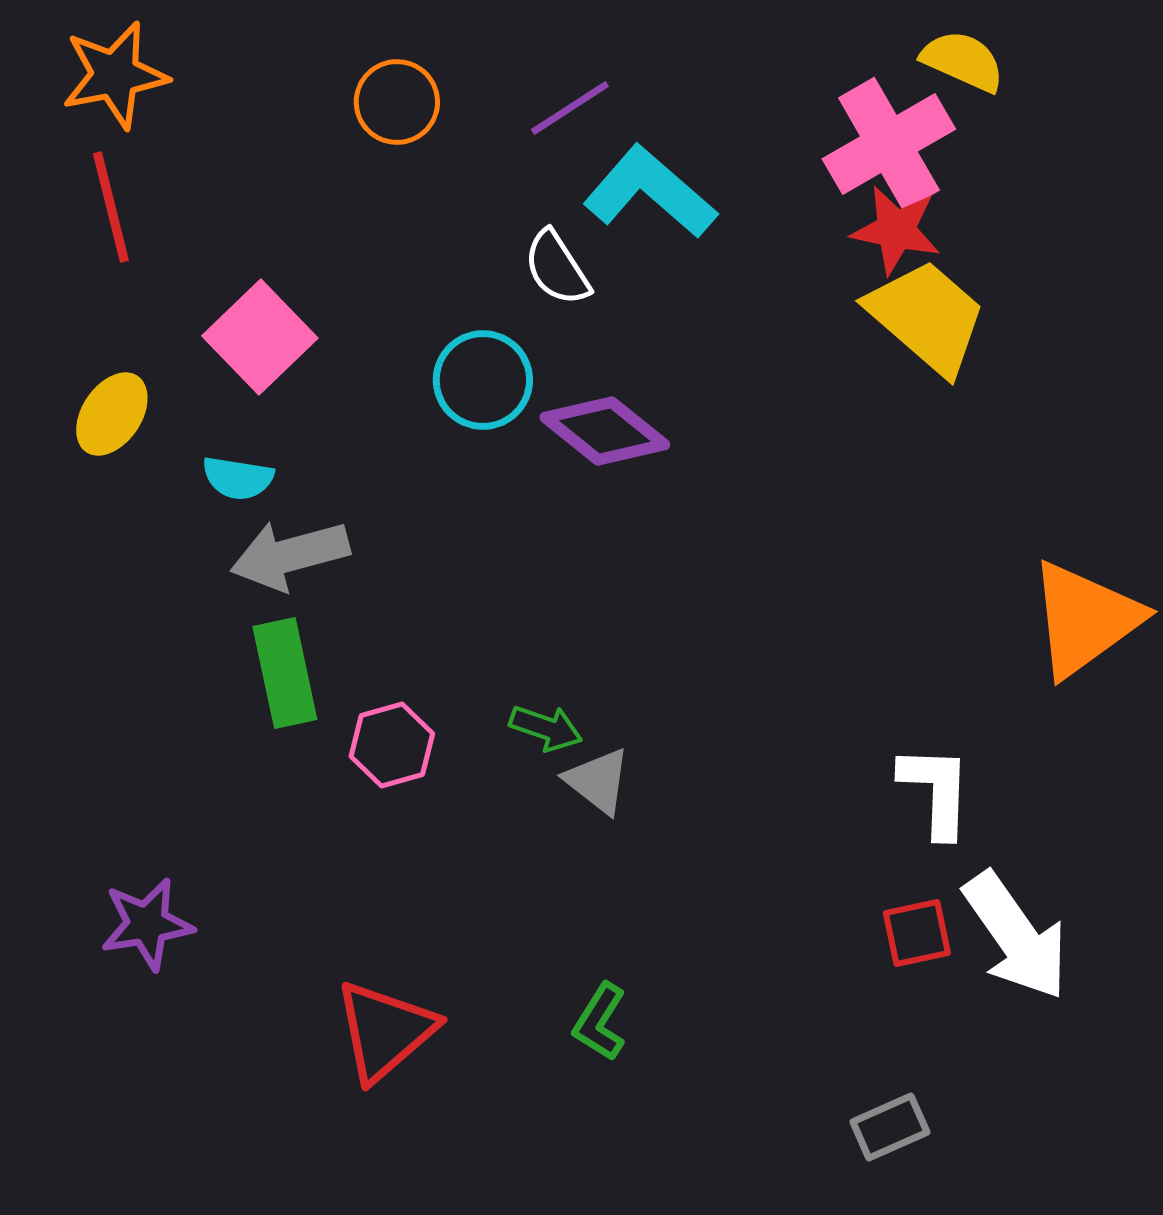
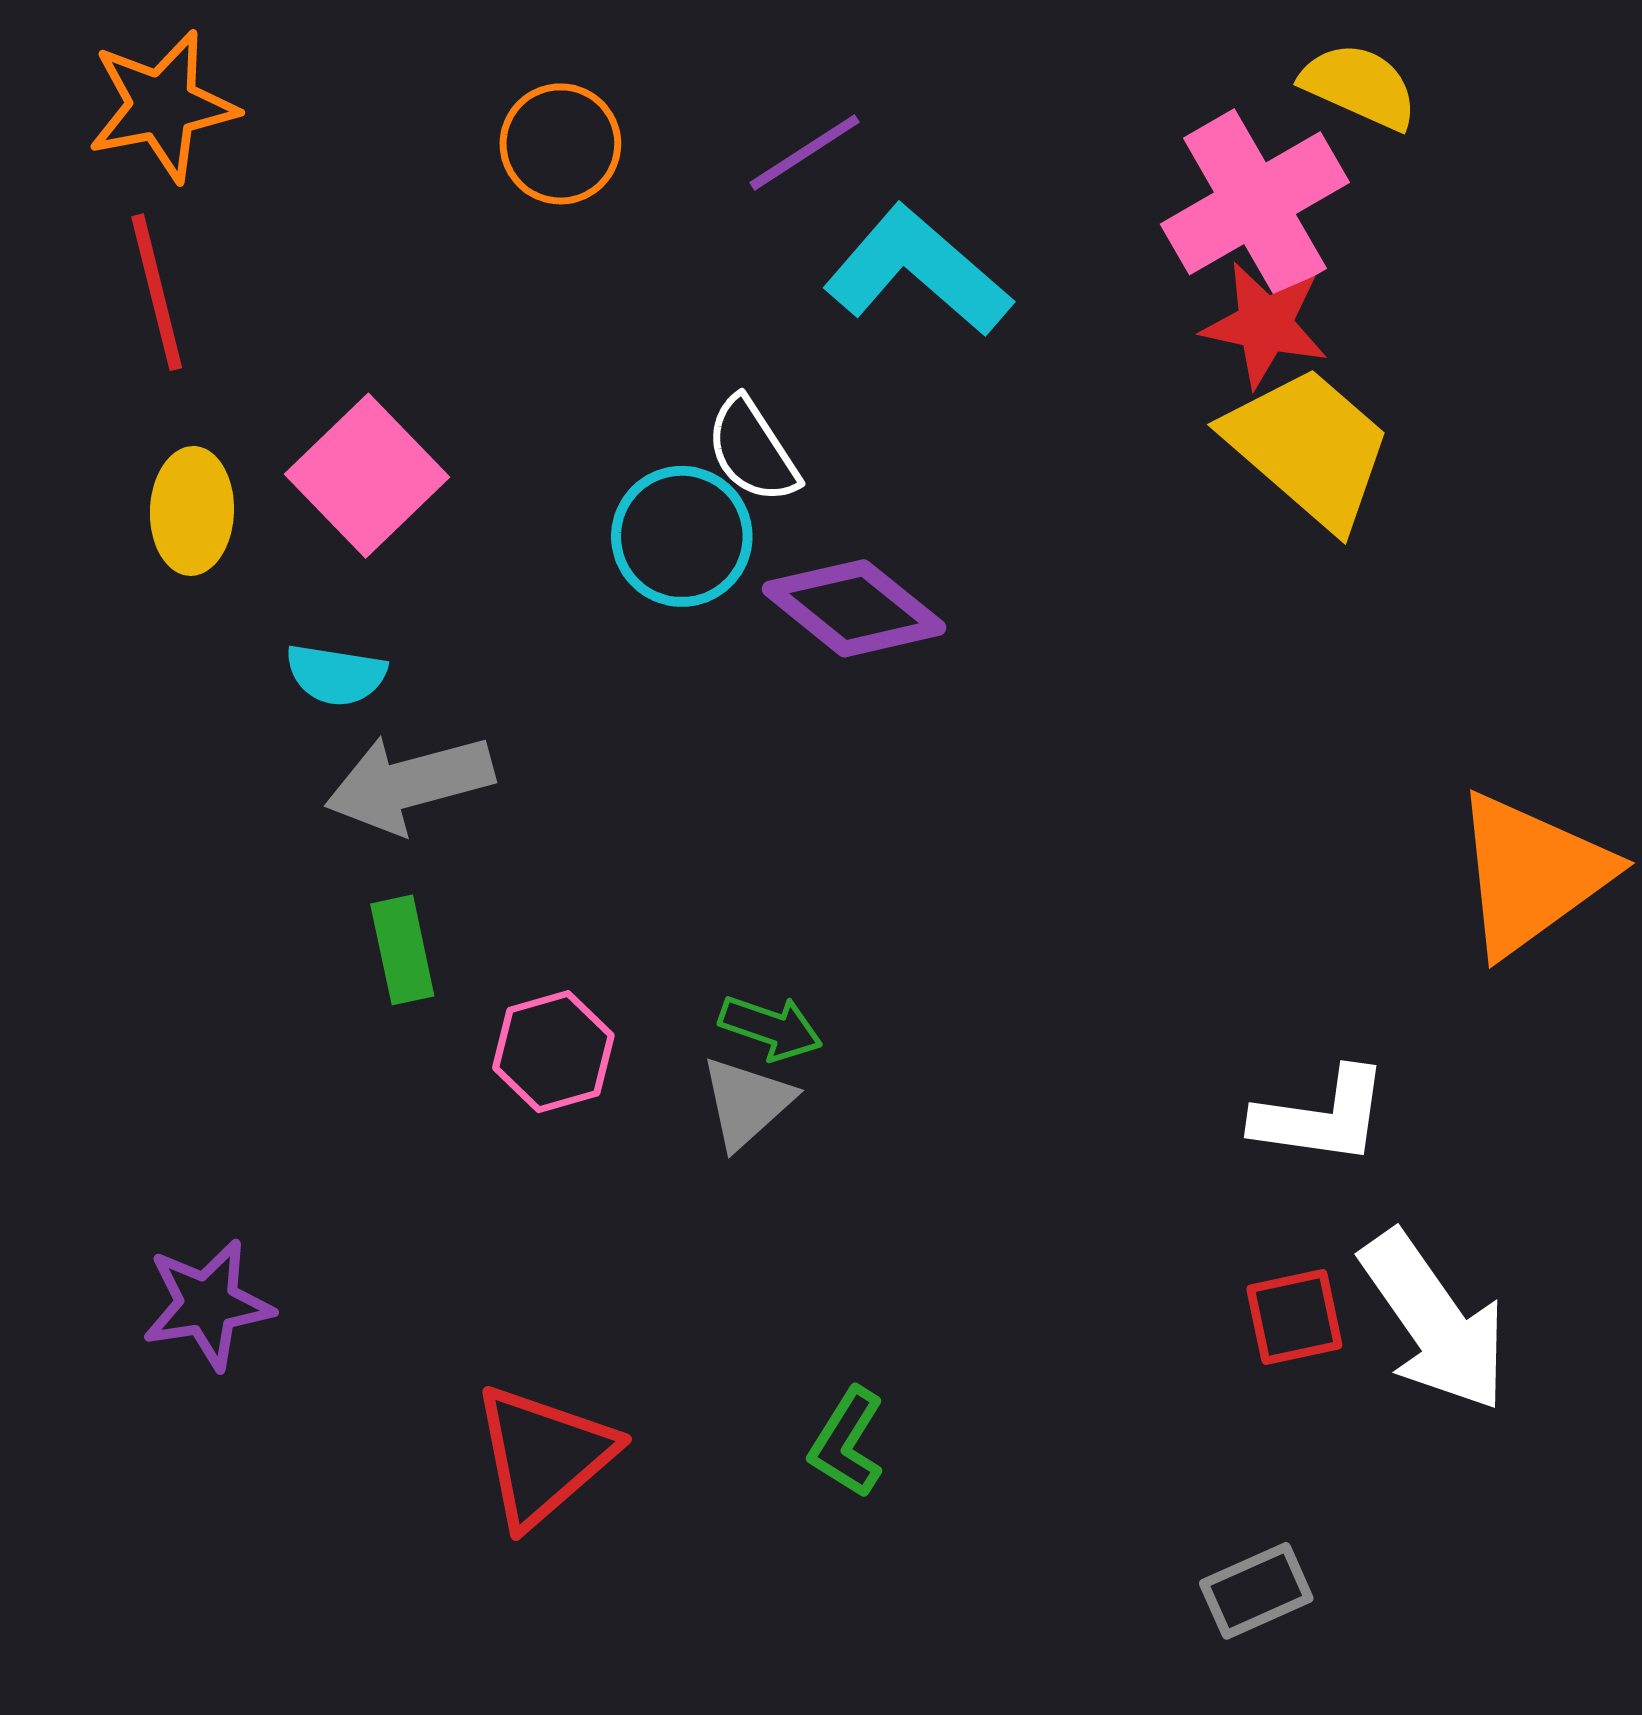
white semicircle: (557, 268) -> (752, 450), moved
yellow ellipse: (112, 414) -> (192, 511), moved, turned -32
green rectangle: (285, 673) -> (402, 950), size x0.7
gray triangle: (598, 781) -> (747, 1102), moved, turned 40
white L-shape: (936, 791) -> (1321, 1117), turned 96

